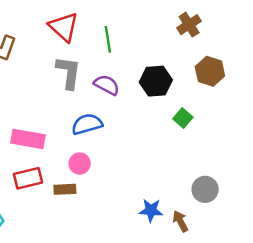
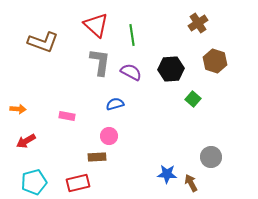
blue semicircle: (87, 124) -> (115, 104), size x0.7
pink rectangle: (28, 139) -> (67, 116), size x0.6
red rectangle: (28, 178) -> (78, 183), moved

